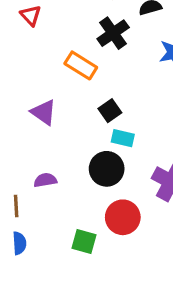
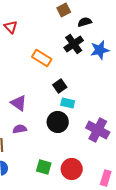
black cross: (113, 33) -> (74, 44), moved
purple triangle: (44, 112) -> (19, 103), moved
red circle: (123, 217) -> (72, 169), moved

